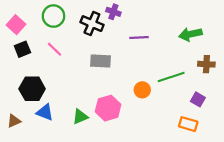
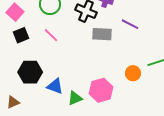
purple line: (139, 37) -> (130, 24), turned 30
gray rectangle: (101, 61) -> (102, 34), moved
blue triangle: (45, 112) -> (55, 86), moved

